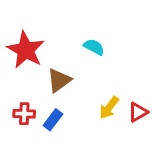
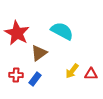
cyan semicircle: (94, 47) -> (62, 31), size x1.6
red triangle: (138, 112) -> (91, 74), turned 32

